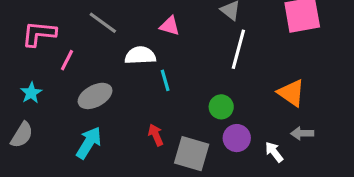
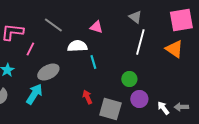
orange triangle: (291, 93) -> (174, 49), moved
gray arrow: (302, 133) -> (181, 107), moved
cyan arrow: (89, 143) -> (34, 94), moved

